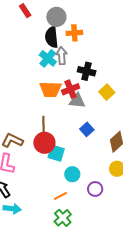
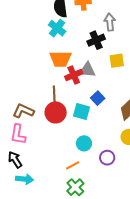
gray arrow: (62, 56) -> (110, 22), moved
black cross: (87, 71) -> (96, 40), turned -36
red cross: (71, 89) -> (74, 75), moved
yellow square: (107, 92) -> (117, 61), turned 35
cyan square: (56, 153) -> (82, 111), moved

